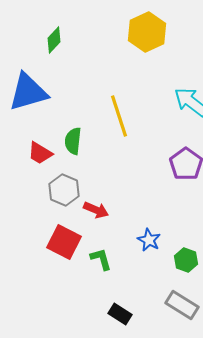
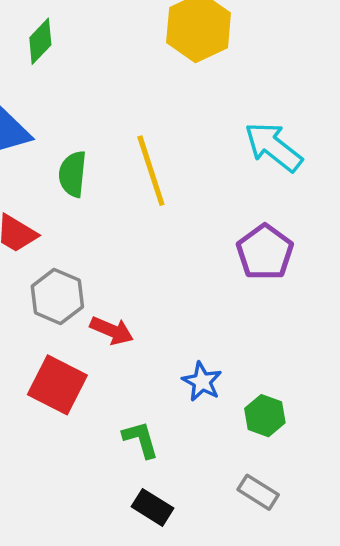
green semicircle: (73, 141) -> (73, 174), moved
green L-shape: (101, 259) -> (141, 439), moved
gray rectangle: (182, 305) -> (258, 492), size x0.7

